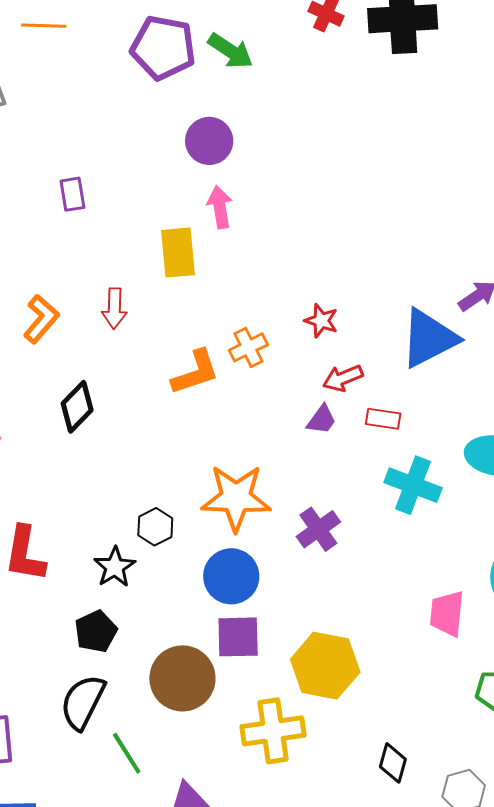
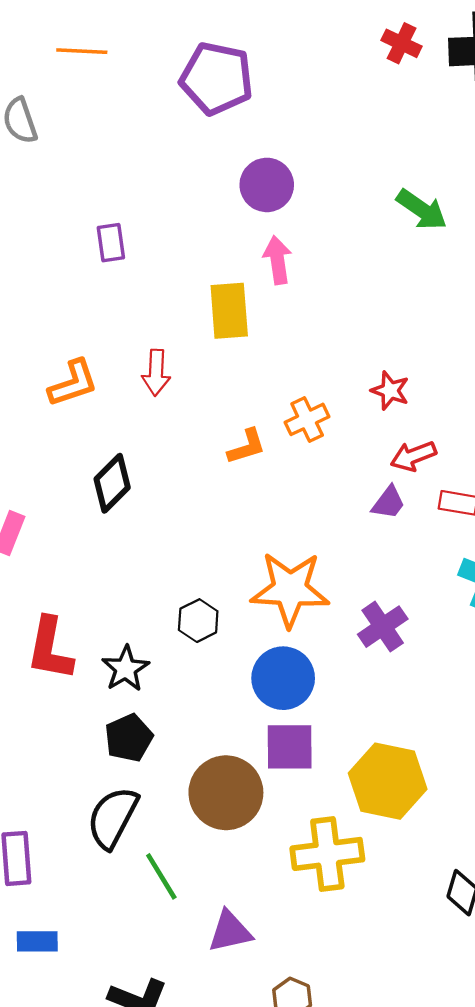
green arrow: (230, 51) -> (422, 210), moved
orange L-shape: (41, 319) -> (73, 383), turned 30
orange L-shape: (195, 372) -> (247, 447), size x0.7
black star: (115, 567) -> (126, 669), moved

